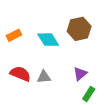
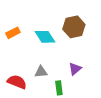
red semicircle: (20, 74) -> (17, 82), moved
green rectangle: (89, 94) -> (59, 88), moved, turned -40

